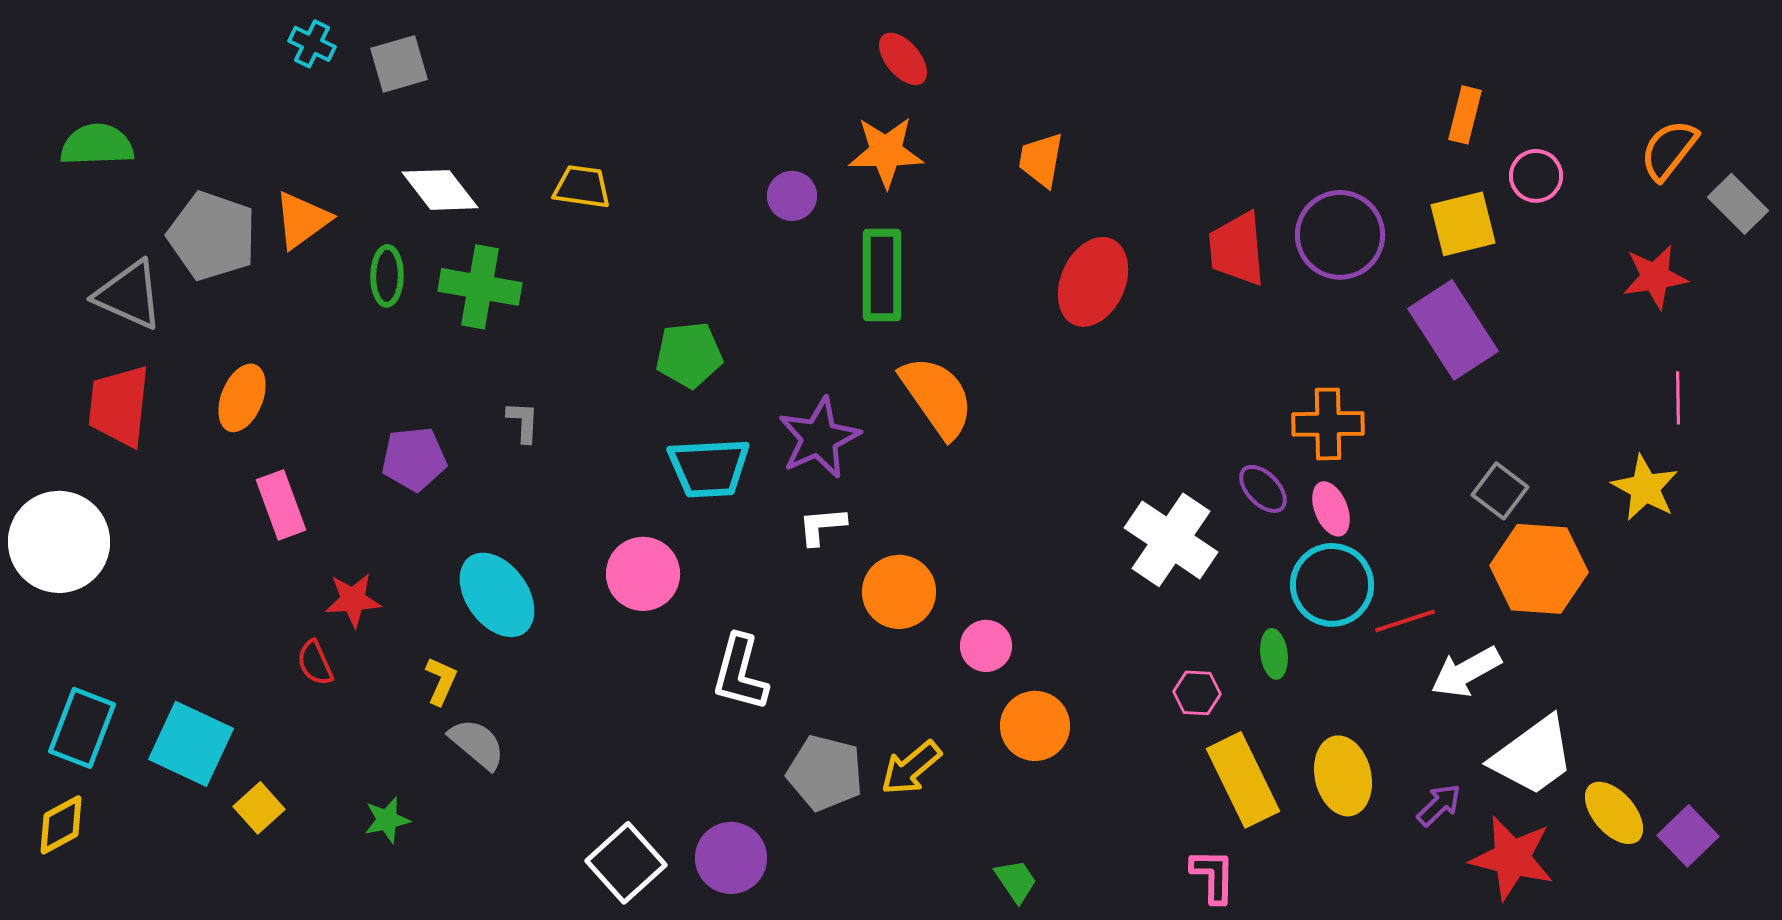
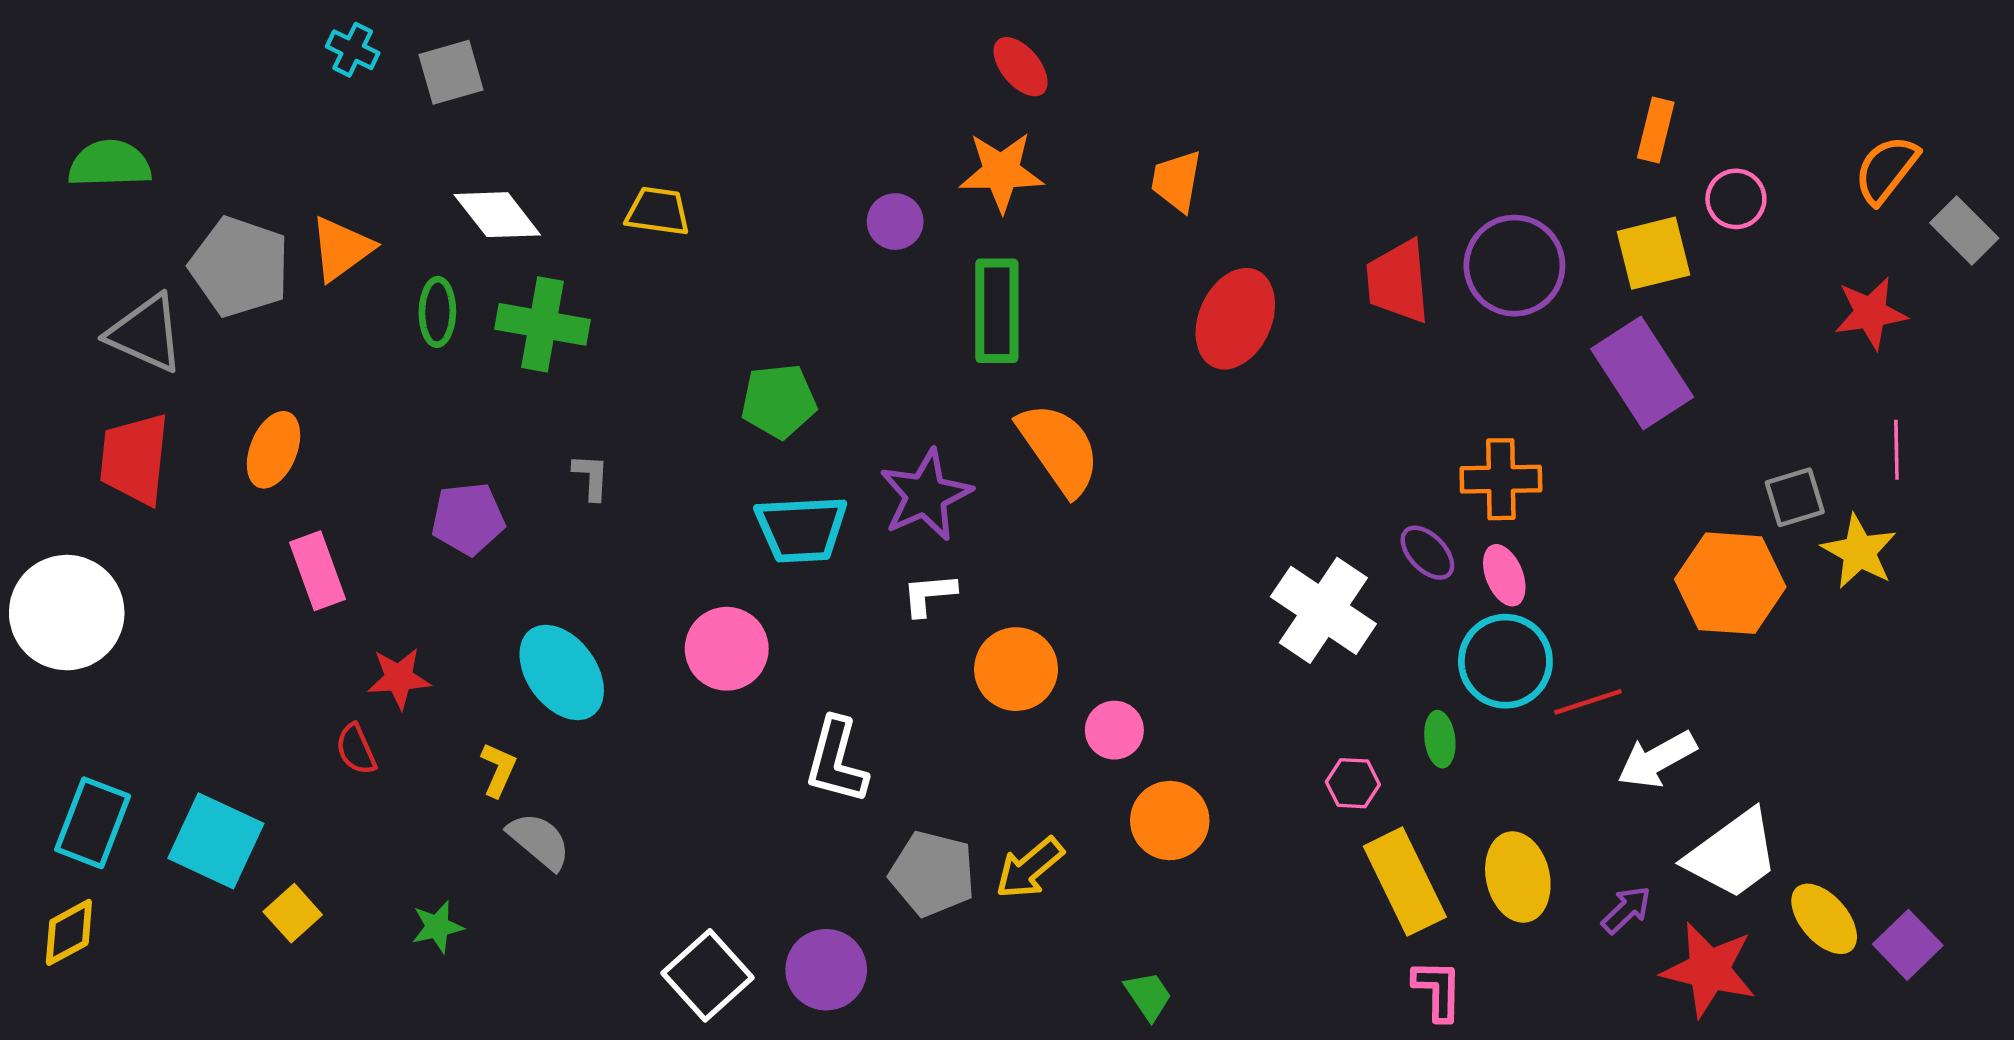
gray square: (1500, 491) -> (1795, 497), moved, turned 36
orange hexagon: (1539, 569) -> (1730, 583), moved
pink L-shape: (1213, 876) -> (1438, 990), moved

